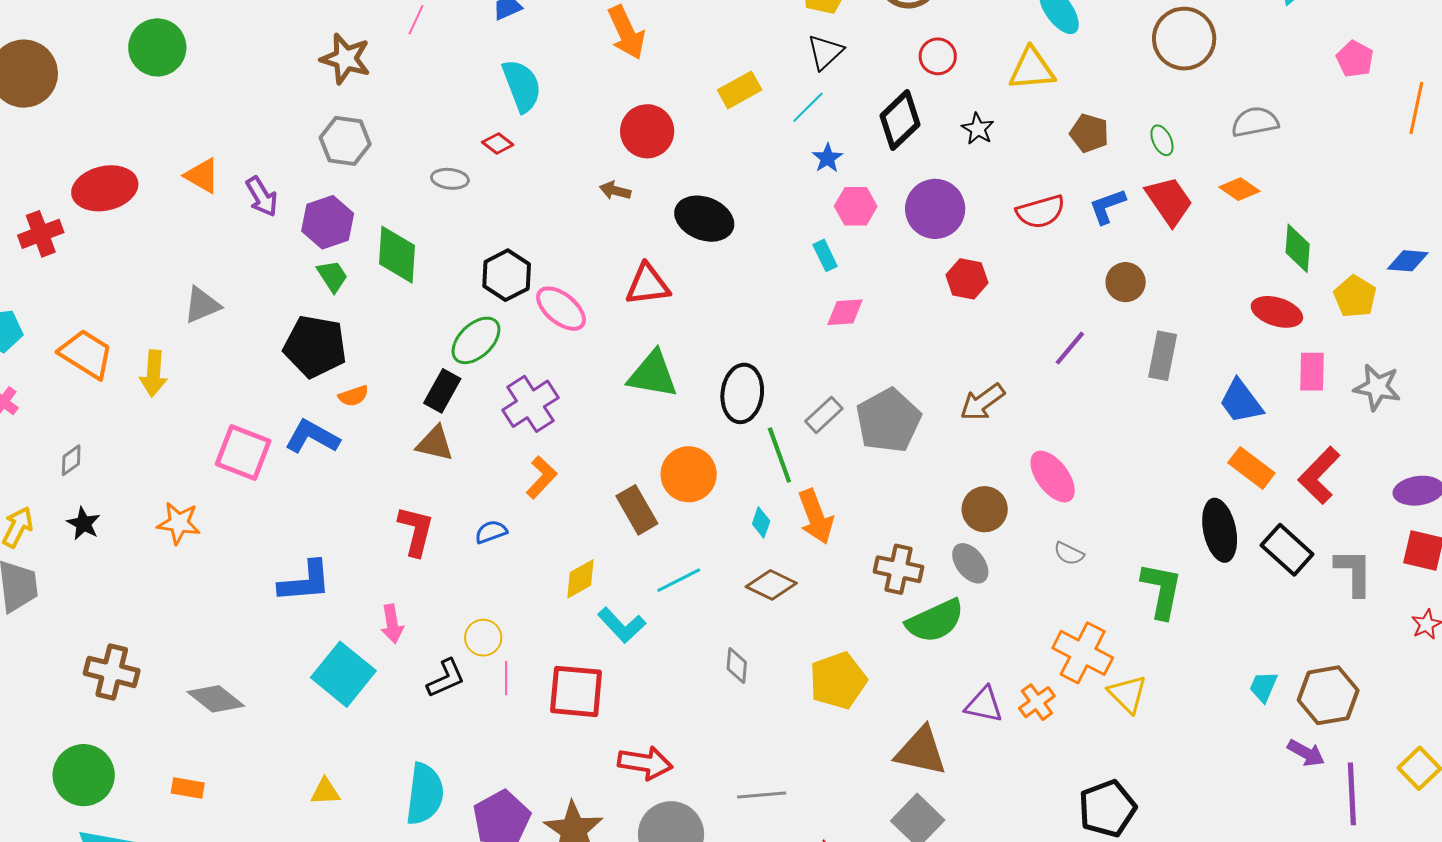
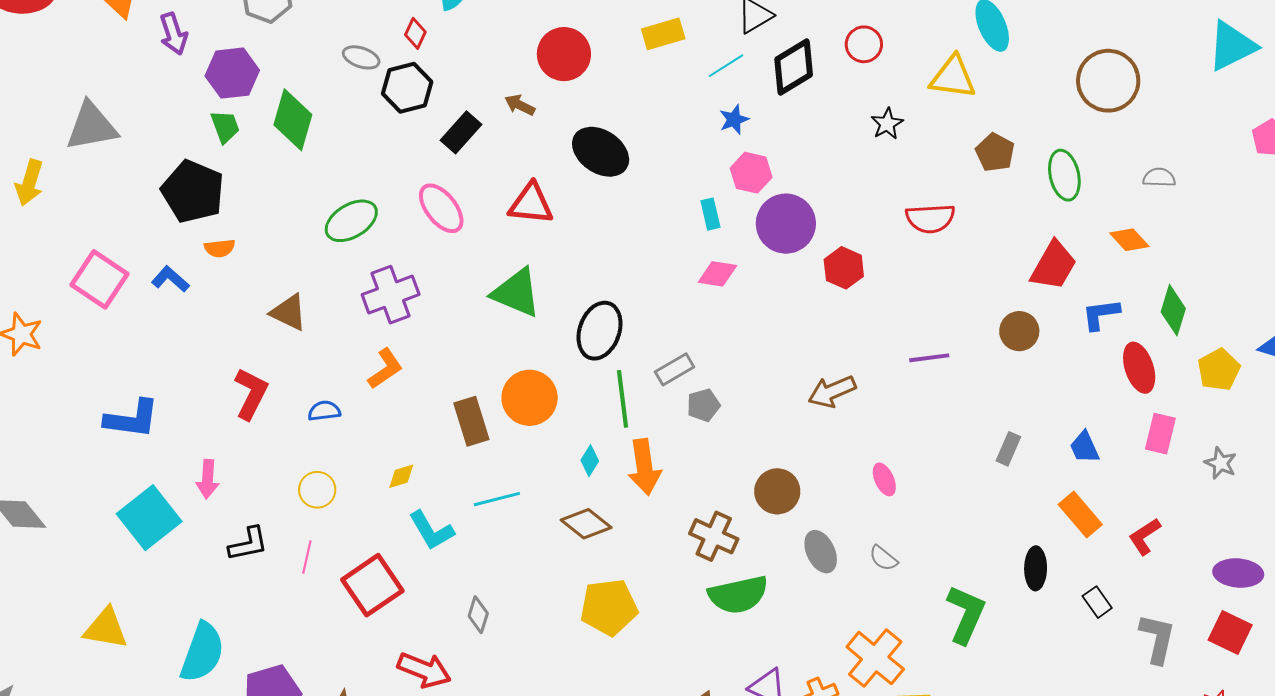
black diamond: (900, 120) -> (794, 67), moved
gray semicircle: (1255, 122) -> (1159, 178), size x0.7
green ellipse: (1162, 140) -> (1064, 175), size x1.6
red diamond: (498, 143) -> (415, 33), turned 64
red trapezoid: (1169, 201) -> (1054, 266), moved, turned 52
blue L-shape: (1107, 206) -> (1101, 314), moved
purple circle: (935, 209) -> (786, 224), moved
black hexagon: (507, 275) -> (407, 88), moved
brown circle: (1126, 282) -> (1019, 331), moved
gray triangle: (202, 305) -> (92, 126), size x1.4
red ellipse: (1277, 312) -> (1139, 368), turned 42
purple line: (1070, 348) -> (929, 358), turned 30
gray rectangle: (1163, 356) -> (1008, 449), moved, size x0.7
gray star: (1377, 387) -> (1221, 463), size x0.7
black rectangle: (442, 391) -> (461, 132), moved
blue trapezoid: (1241, 402) -> (1084, 447), size x0.7
gray pentagon: (888, 421) -> (703, 405), moved, size x0.5
blue L-shape: (312, 437) -> (170, 279), size x0.7
red L-shape: (1319, 475) -> (1145, 536), size x0.7
pink ellipse: (1053, 477) -> (884, 479), size x0.6
brown circle: (985, 509) -> (777, 491), moved
black ellipse: (1220, 530) -> (1036, 568), size x0.7
black rectangle: (1287, 550) -> (1097, 602), size x0.6
gray ellipse: (970, 563) -> (821, 552), moved
yellow diamond: (580, 579) -> (401, 476), size x0.7
yellow circle: (483, 638) -> (317, 490), moved
gray diamond: (737, 665) -> (478, 615), moved
yellow pentagon: (838, 681) -> (609, 607), moved
red square: (576, 691) -> (372, 585), turned 38
yellow triangle: (325, 792) -> (106, 628), size x1.5

